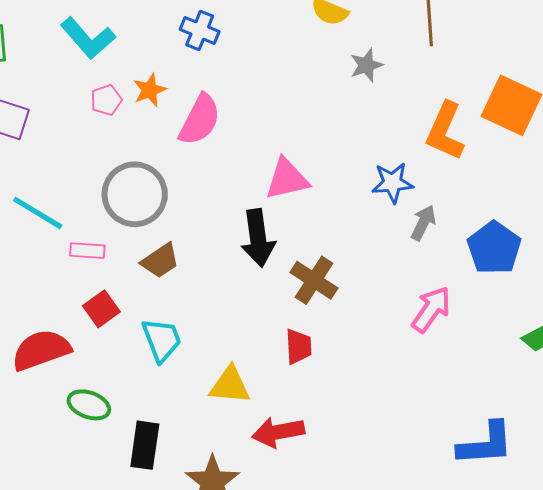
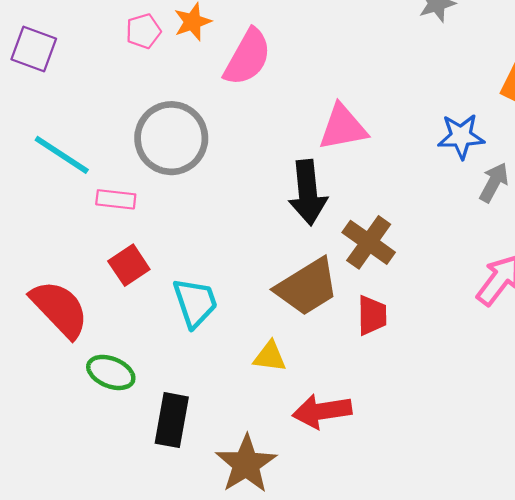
brown trapezoid: (160, 261) -> (307, 287), moved, size x1.5
red trapezoid: (298, 347) -> (372, 315), moved
red semicircle: (41, 350) -> (59, 309), turned 64
yellow triangle: (230, 385) -> (270, 357), size x0.7

